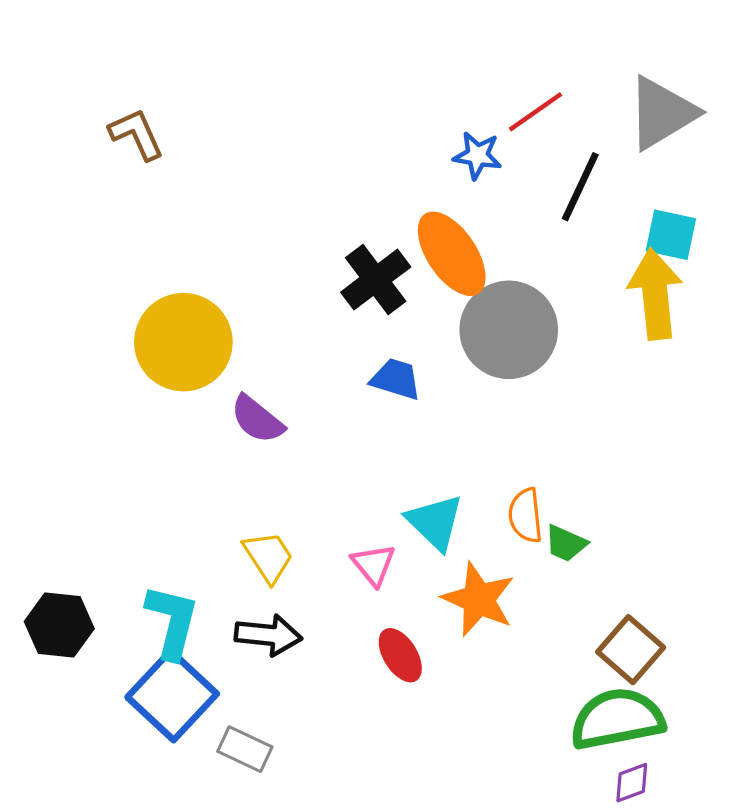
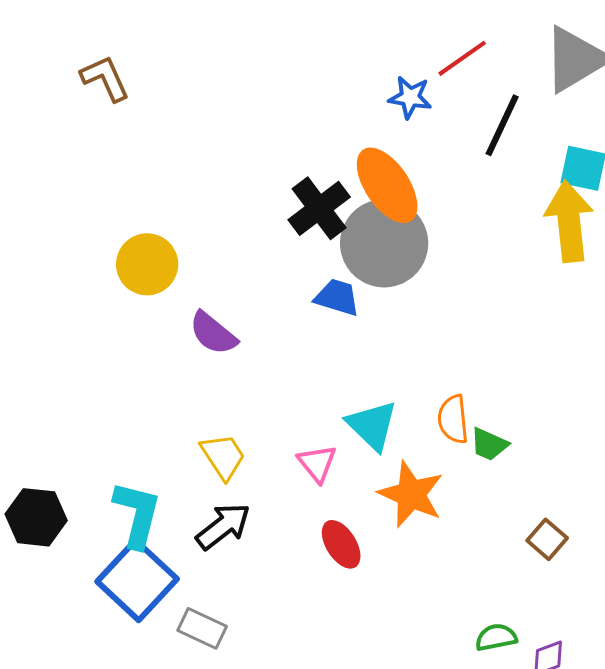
gray circle: (509, 330) -> (384, 243), moved
yellow circle: (183, 342) -> (147, 264), size x0.7
black arrow: (268, 635) -> (223, 526), turned -44
brown square: (631, 650) -> (547, 539), size x0.7
green semicircle: (617, 719) -> (496, 637), moved, size x0.5

